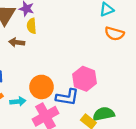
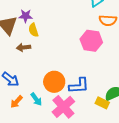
pink hexagon: (85, 79) -> (91, 41), moved
cyan arrow: (18, 101) -> (36, 99), turned 72

